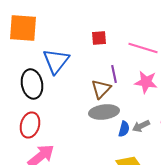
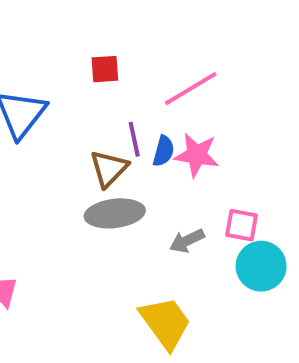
pink line: (143, 48) -> (191, 89), turned -48
blue semicircle: (124, 129) -> (164, 151), moved

